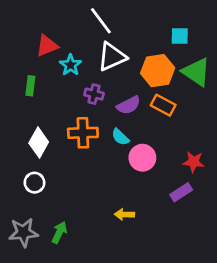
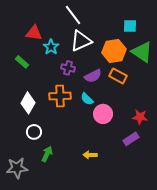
red triangle: (47, 46) -> (34, 33), turned 30
green rectangle: (30, 86) -> (22, 62), turned -56
white circle: (34, 183) -> (34, 132), moved
green arrow: (59, 232) -> (47, 154), moved

